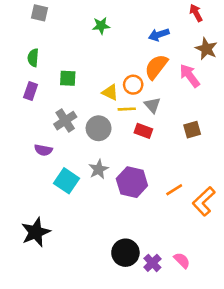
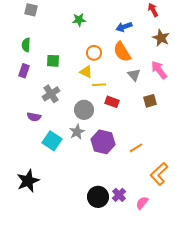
orange semicircle: (156, 67) -> (122, 52), turned -70
pink arrow: (190, 76) -> (159, 70), moved
orange circle: (133, 85) -> (94, 53), moved
gray triangle: (152, 105) -> (134, 75), moved
gray circle: (99, 128) -> (84, 110), moved
orange L-shape: (204, 201) -> (159, 174), moved
pink semicircle: (182, 260) -> (142, 203), turned -96
purple cross: (152, 263) -> (119, 195), moved

